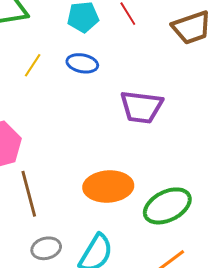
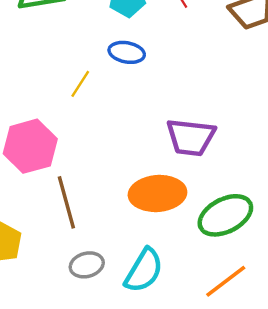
yellow line: (33, 65) -> (80, 84), moved
purple trapezoid: (141, 107) -> (191, 137), moved

